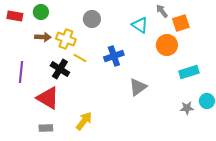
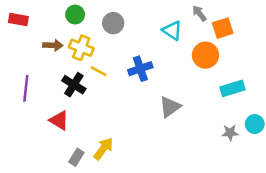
green circle: (41, 12) -> (75, 15), moved
red triangle: (48, 98) -> (59, 120), size x0.7
gray rectangle: (46, 128) -> (76, 157), moved, turned -56

